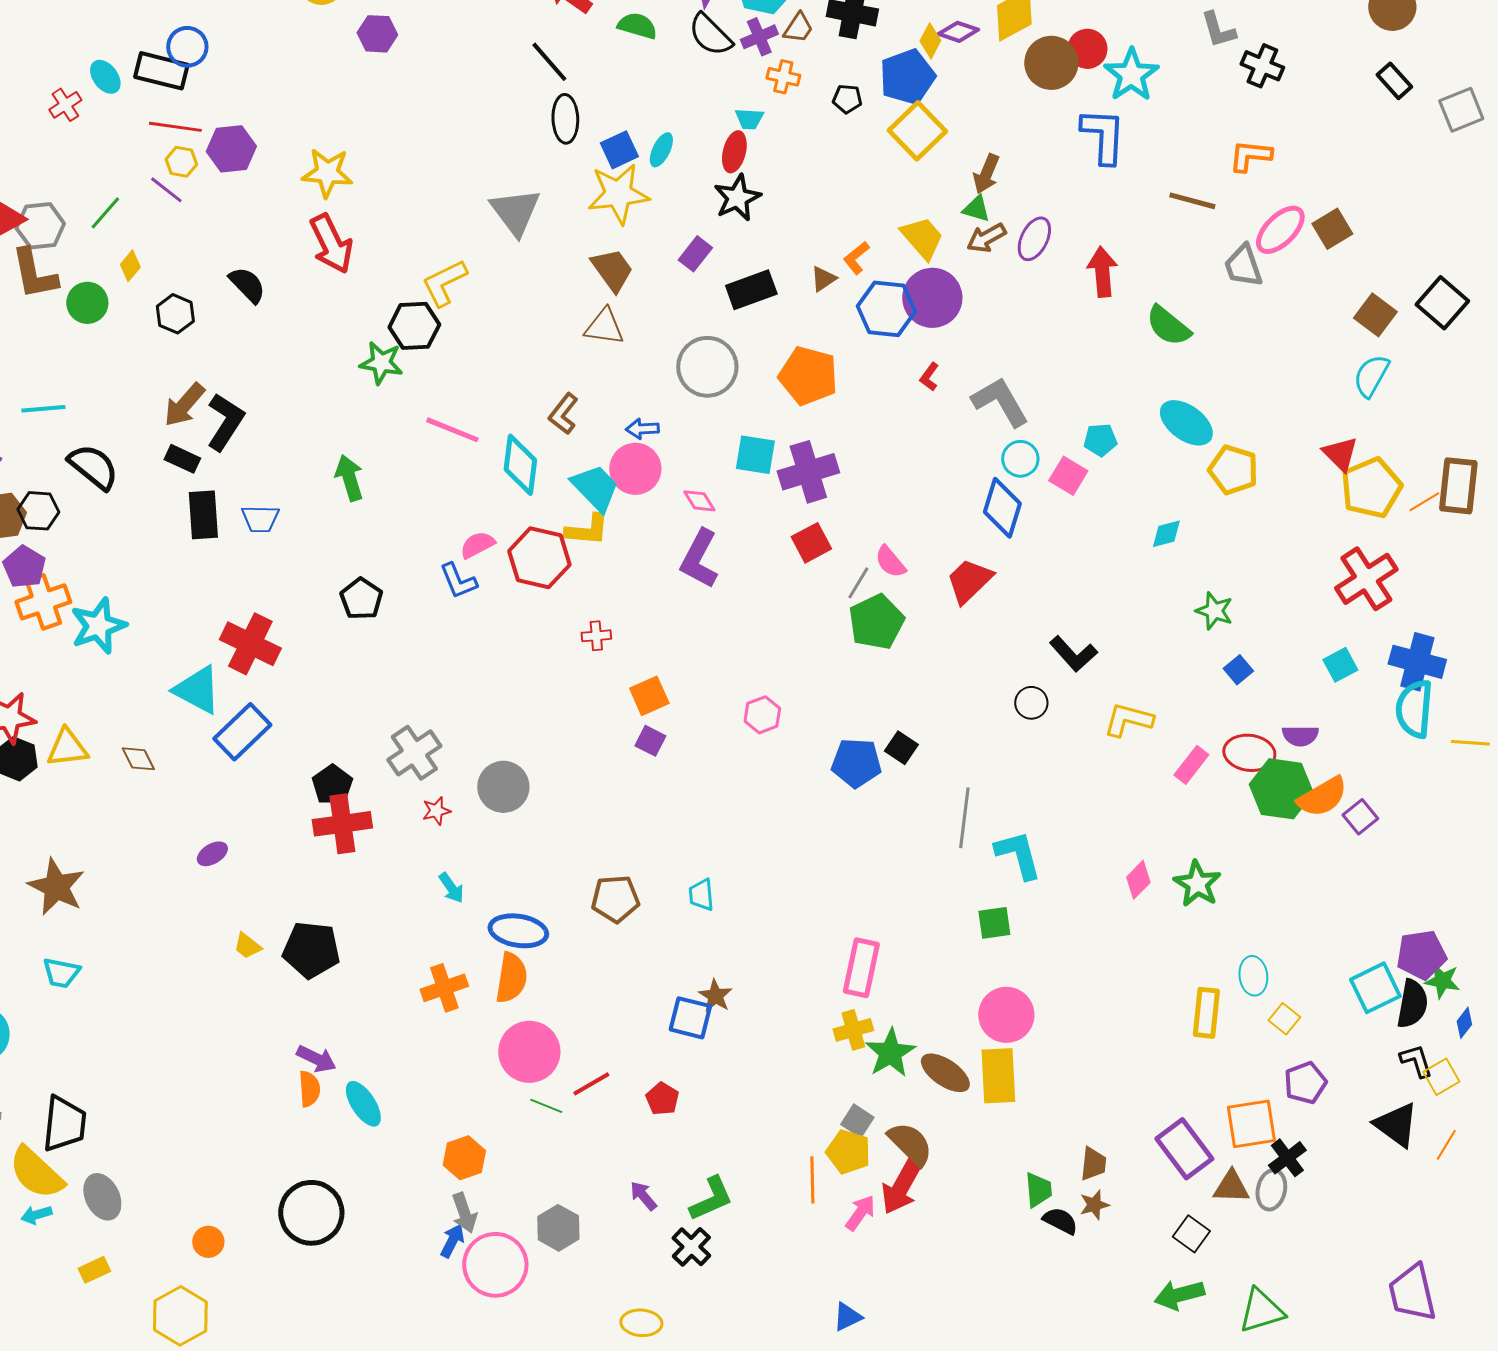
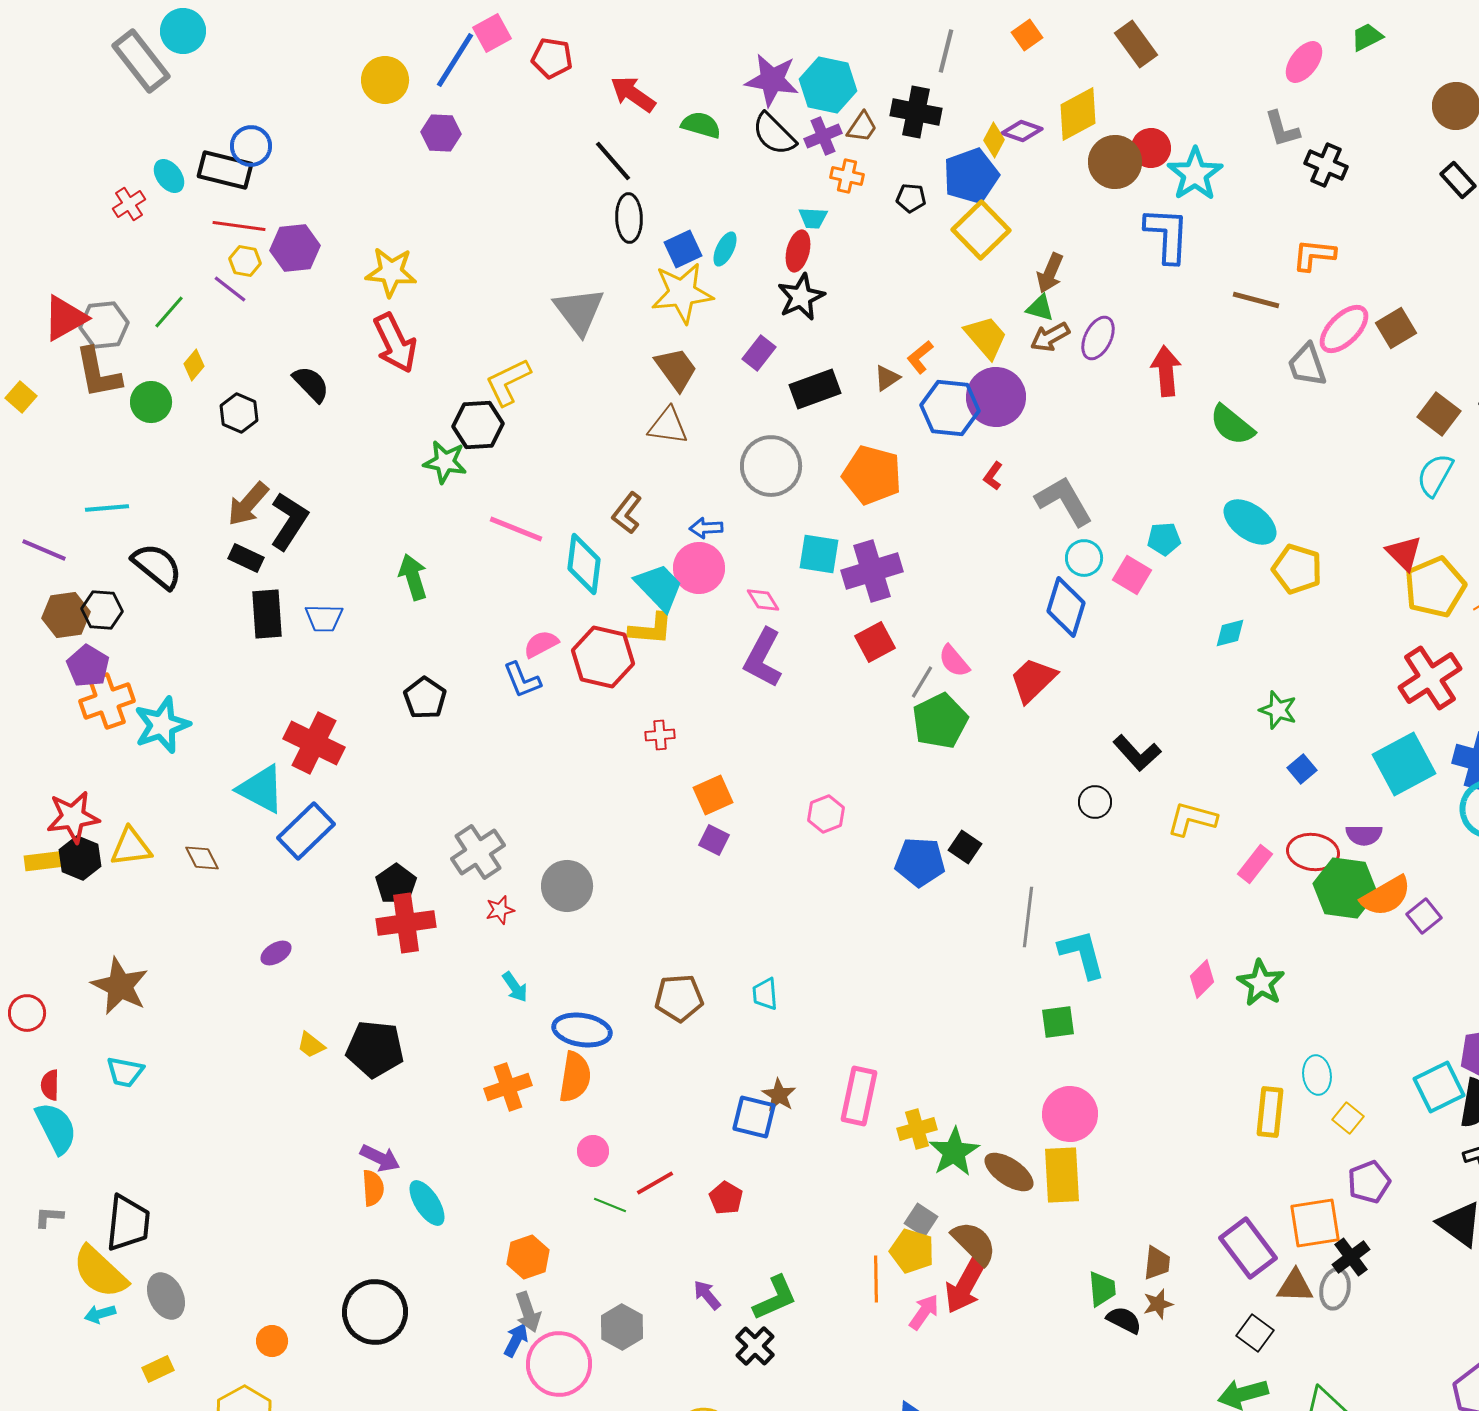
cyan square: (1340, 665) -> (1404, 764), size x1.8
pink rectangle: (861, 968) -> (859, 1096), moved
pink circle: (529, 1052) -> (593, 1151), size x0.5

